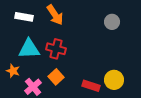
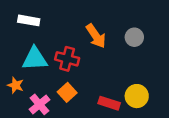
orange arrow: (55, 15) -> (96, 36), moved
gray circle: (112, 22) -> (134, 37), moved

